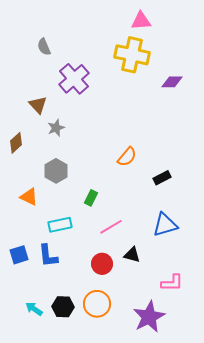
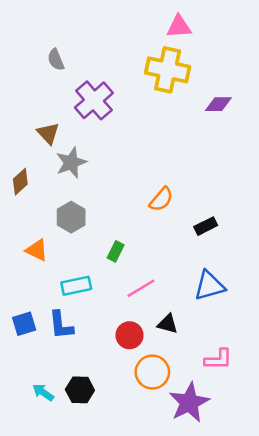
gray star: (56, 128) -> (71, 163), size x1.4
orange circle: (97, 304) -> (152, 372), moved

